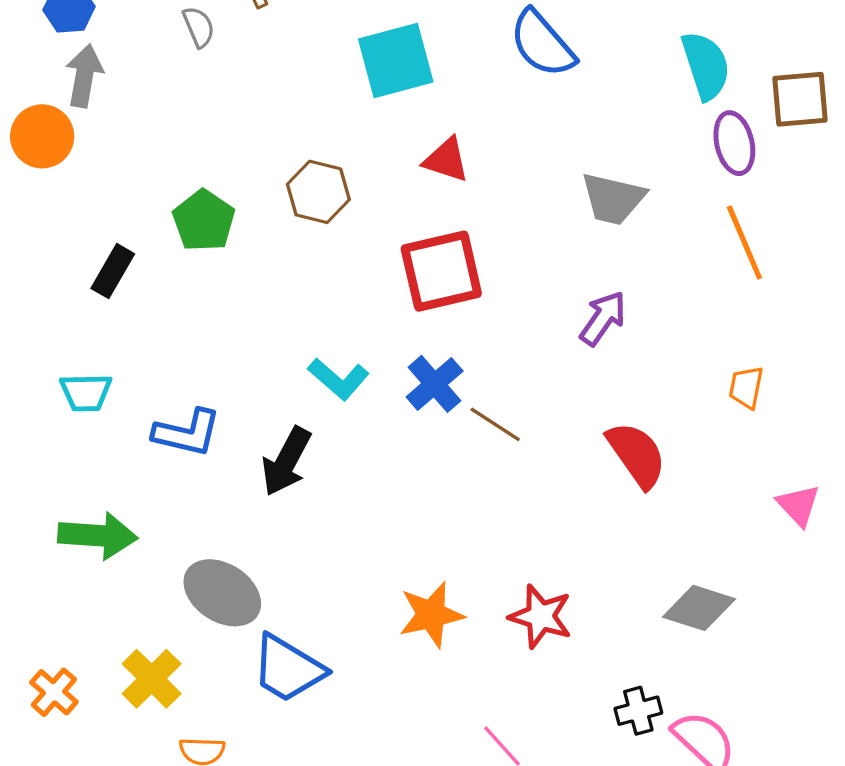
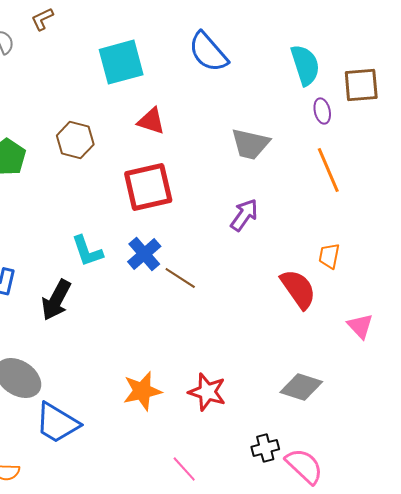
purple ellipse: (734, 143) -> (322, 111), size x0.7
cyan L-shape: (339, 379) -> (87, 251), turned 30
red semicircle: (637, 455) -> (298, 289), moved

